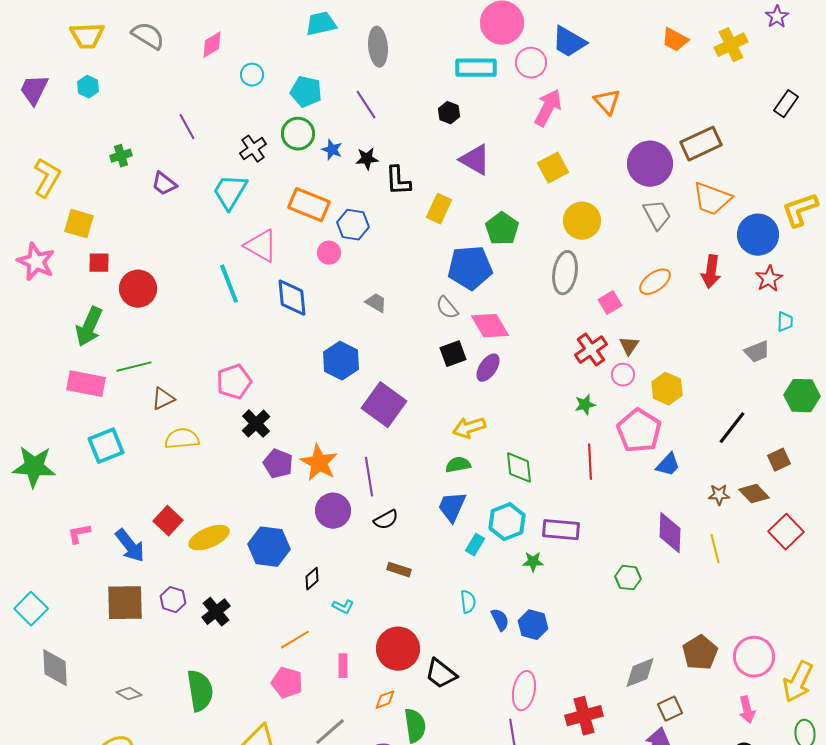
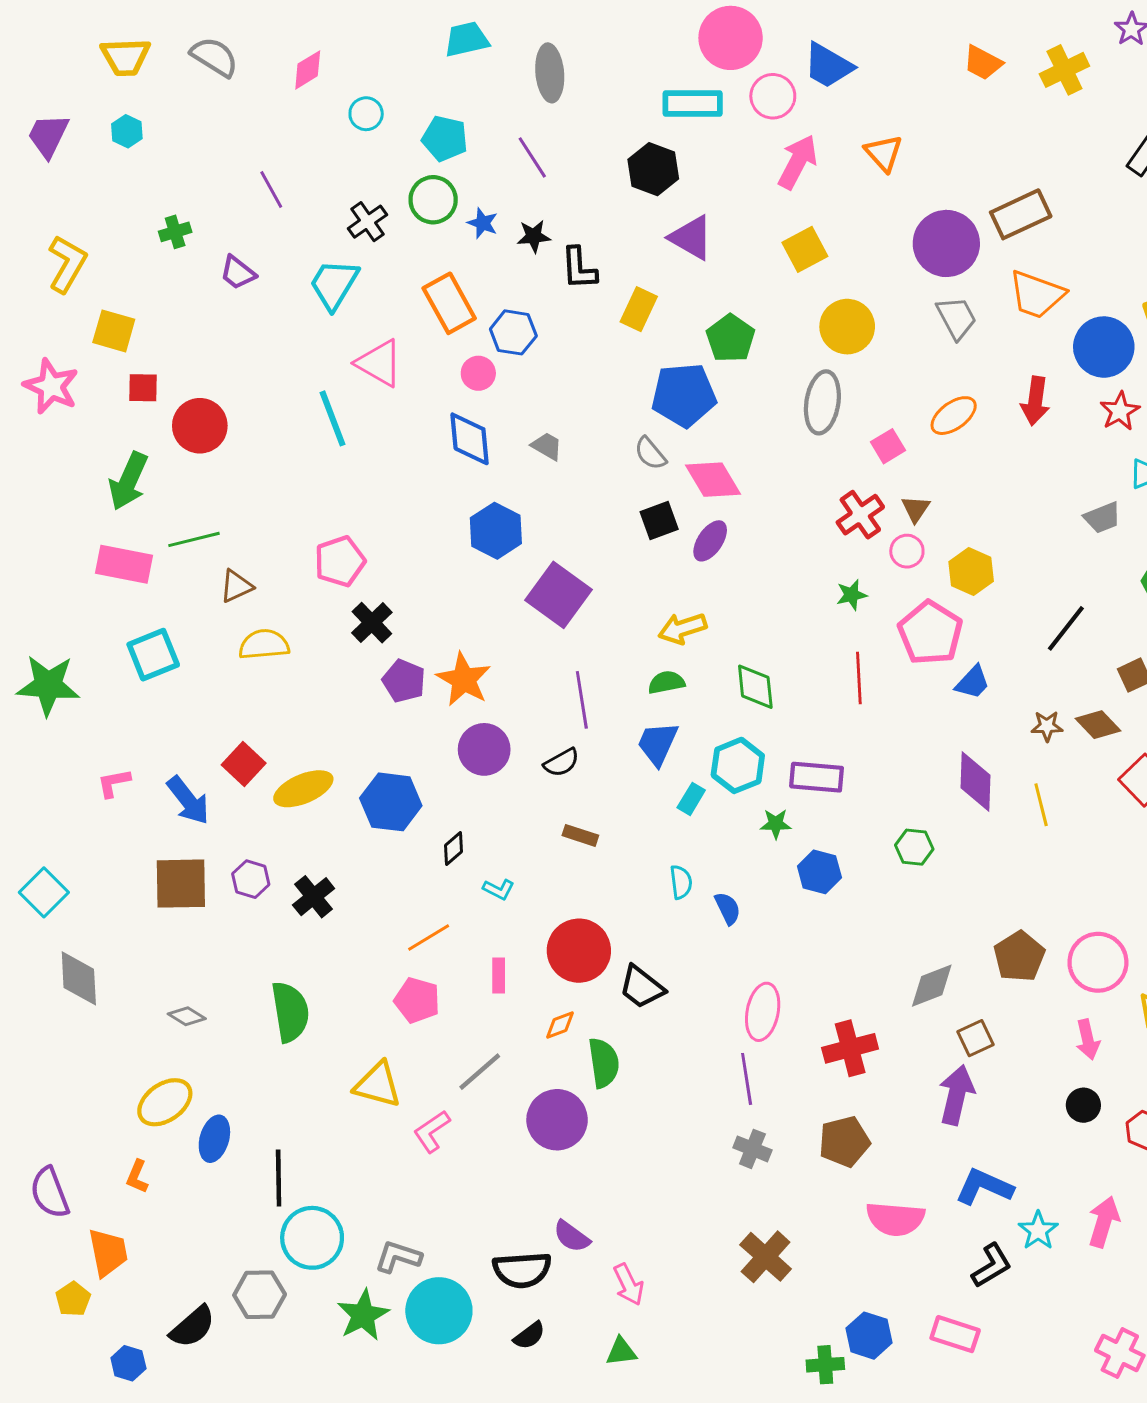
black hexagon: (449, 113) -> (653, 169), size x1.6
orange rectangle: (309, 205) -> (449, 303), turned 39
blue diamond: (292, 298) -> (470, 439), moved
purple line: (369, 477) -> (582, 700), moved
blue hexagon: (533, 625) -> (819, 872), moved

